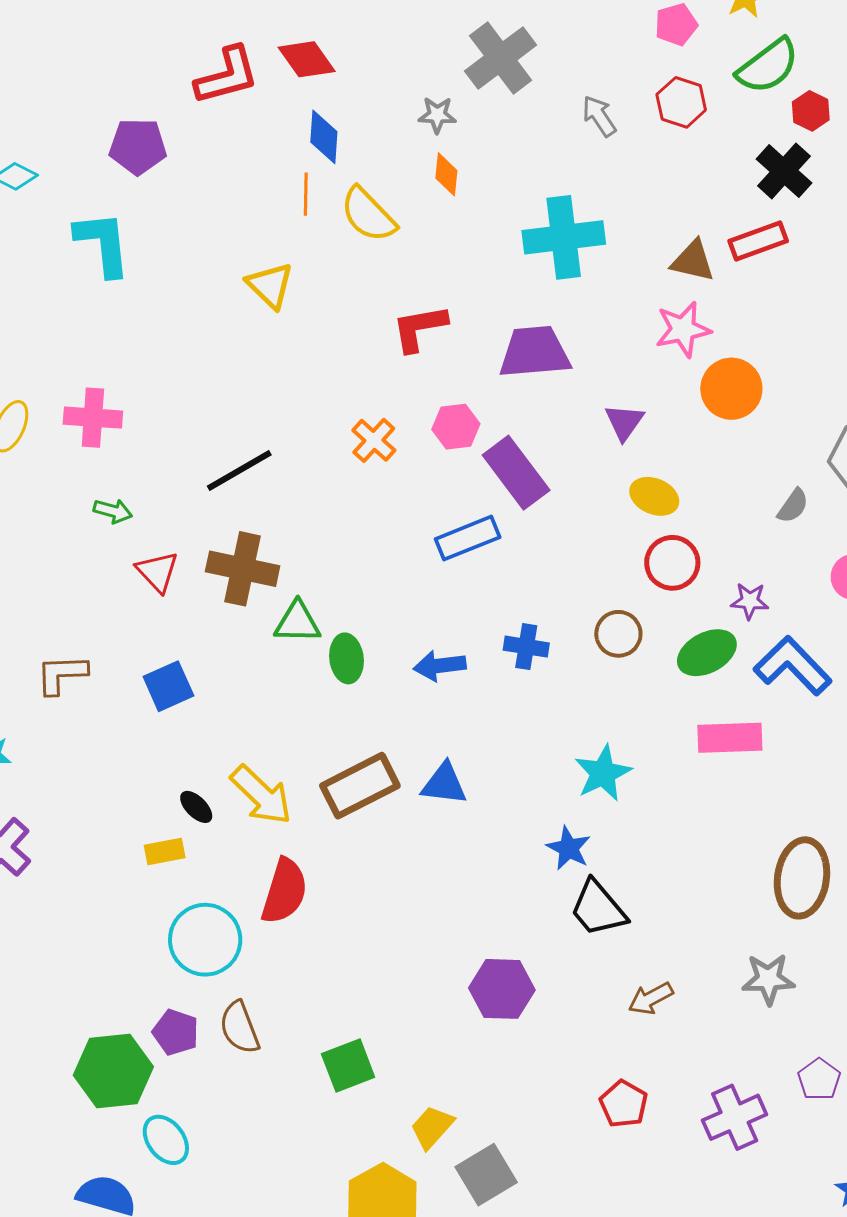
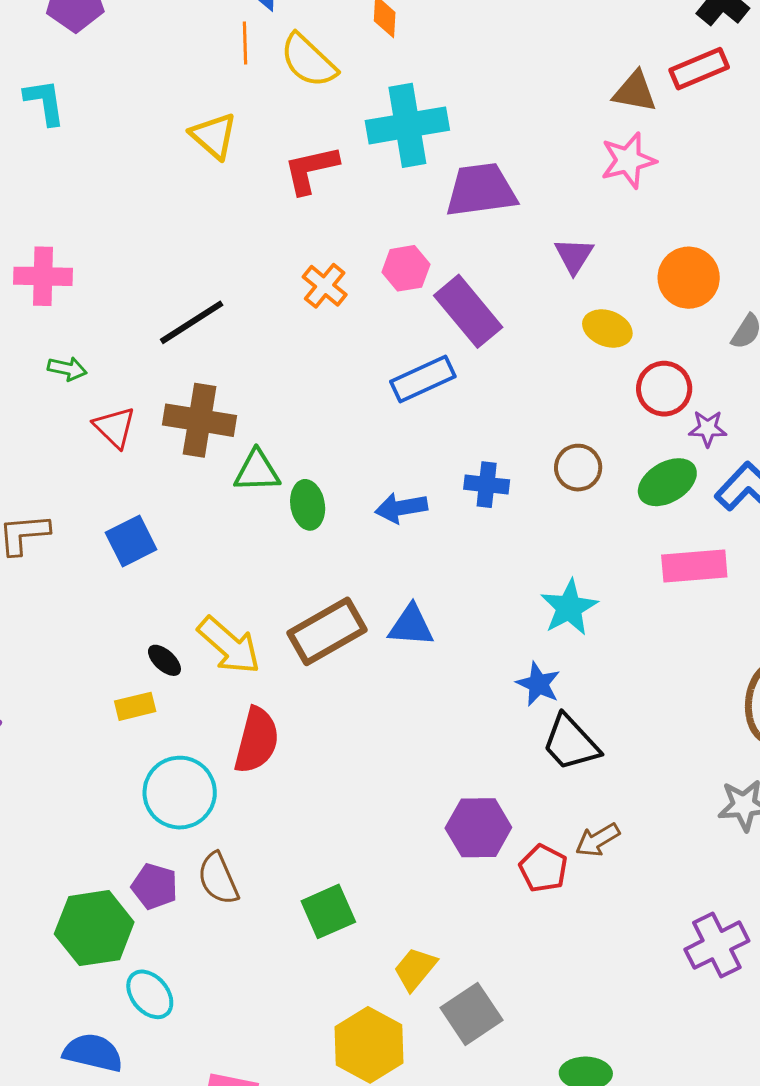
cyan cross: (564, 237) -> (407, 125), moved
cyan L-shape: (103, 244) -> (45, 102), size x0.7
red L-shape: (419, 328) -> (311, 170), moved
orange circle: (731, 389) -> (689, 278), moved
red circle: (672, 563) -> (664, 389), moved
brown arrow: (651, 998) -> (598, 840), moved
red pentagon: (624, 1104) -> (543, 868), moved

